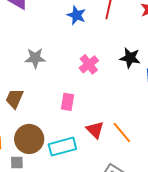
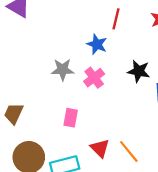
blue star: (76, 15) -> (97, 44), moved
gray star: (35, 58) -> (63, 70), moved

